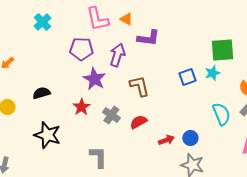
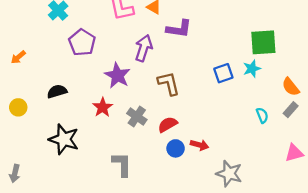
purple pentagon: (81, 49) -> (82, 42), moved, turned 30
cyan semicircle: (221, 114) -> (262, 115), size x0.6
blue circle: (190, 138) -> (176, 148), moved
red arrow: (166, 140) -> (199, 145), turned 35

